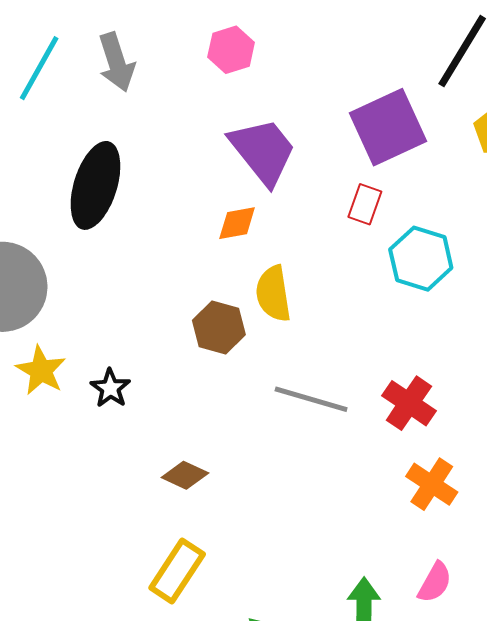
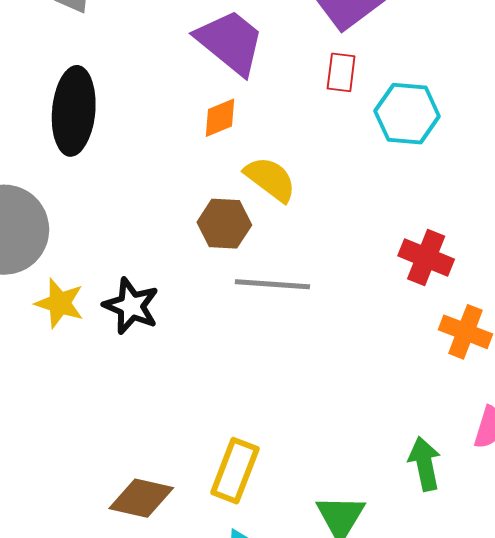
yellow semicircle: (273, 294) -> (270, 179), turned 148
black star: (110, 388) -> (131, 306), size x1.4
gray line: (311, 399) -> (272, 284), moved
brown diamond: (185, 475) -> (141, 498), moved, size x1.4

